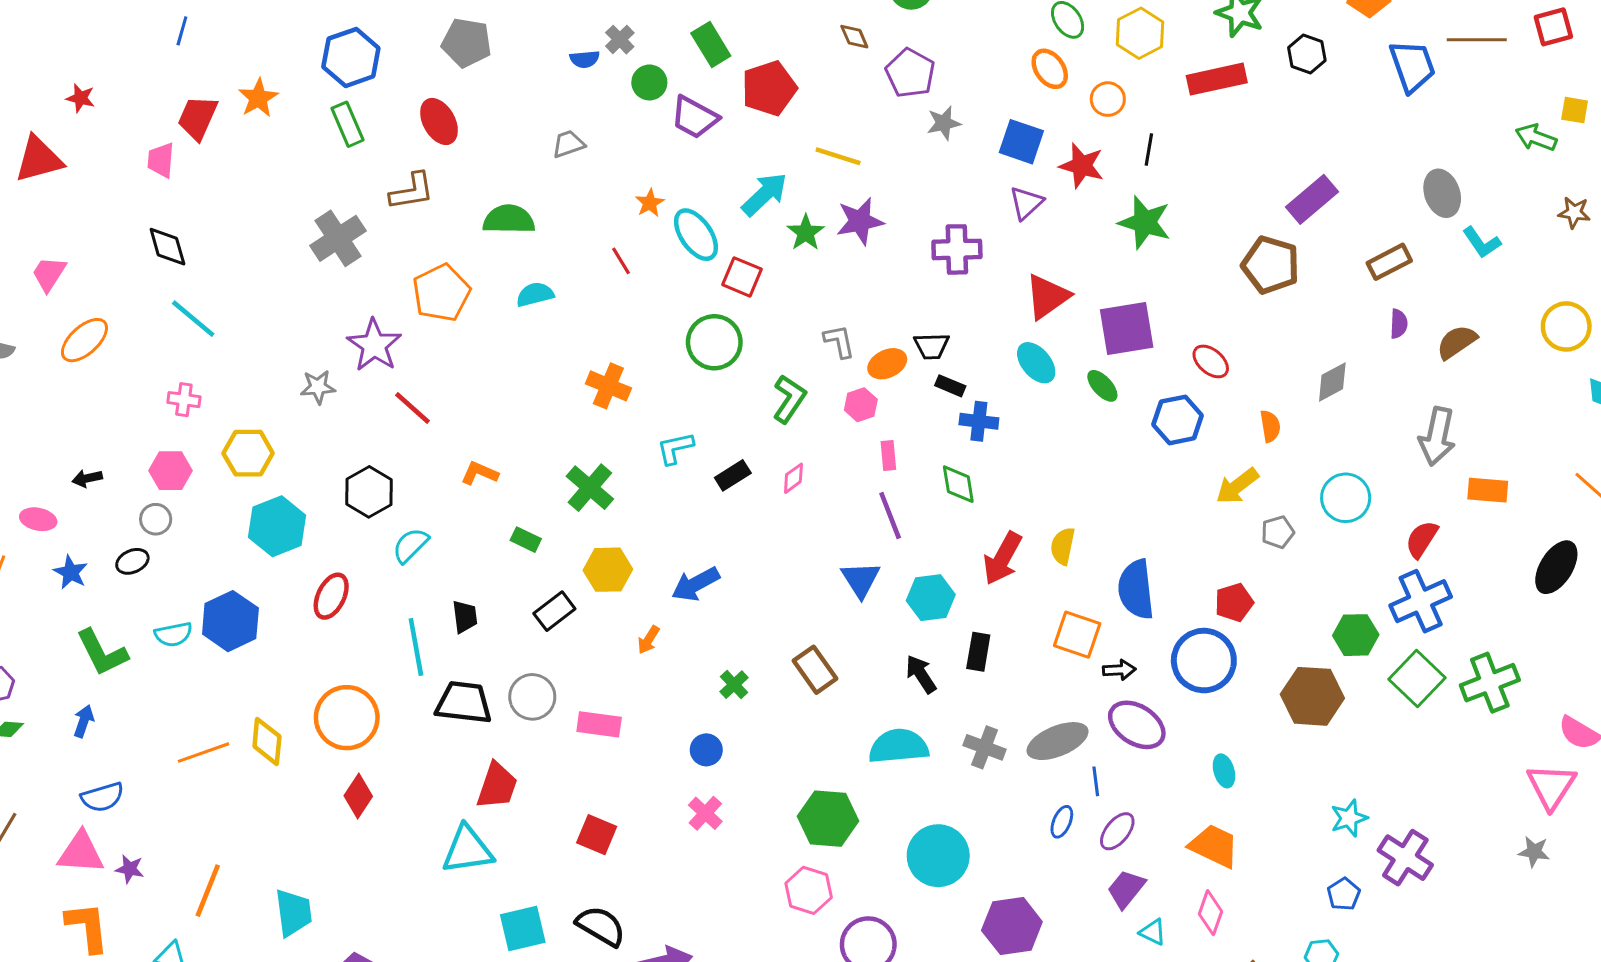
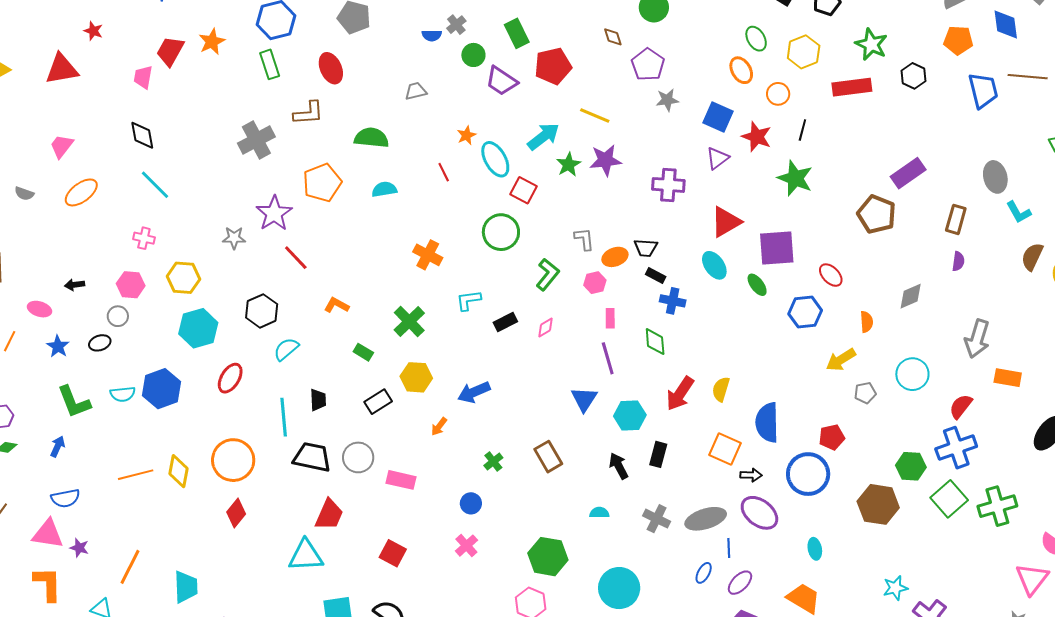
brown rectangle: (1389, 262) -> (956, 219), turned -52
brown semicircle: (1457, 342) -> (1032, 257), moved, turned -36
cyan semicircle: (899, 746) -> (599, 513), size x0.5

